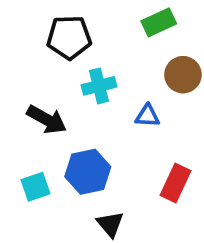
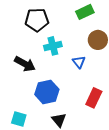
blue triangle: (148, 116) -> (79, 62), turned 48
cyan square: (35, 187) -> (19, 119), moved, turned 35

